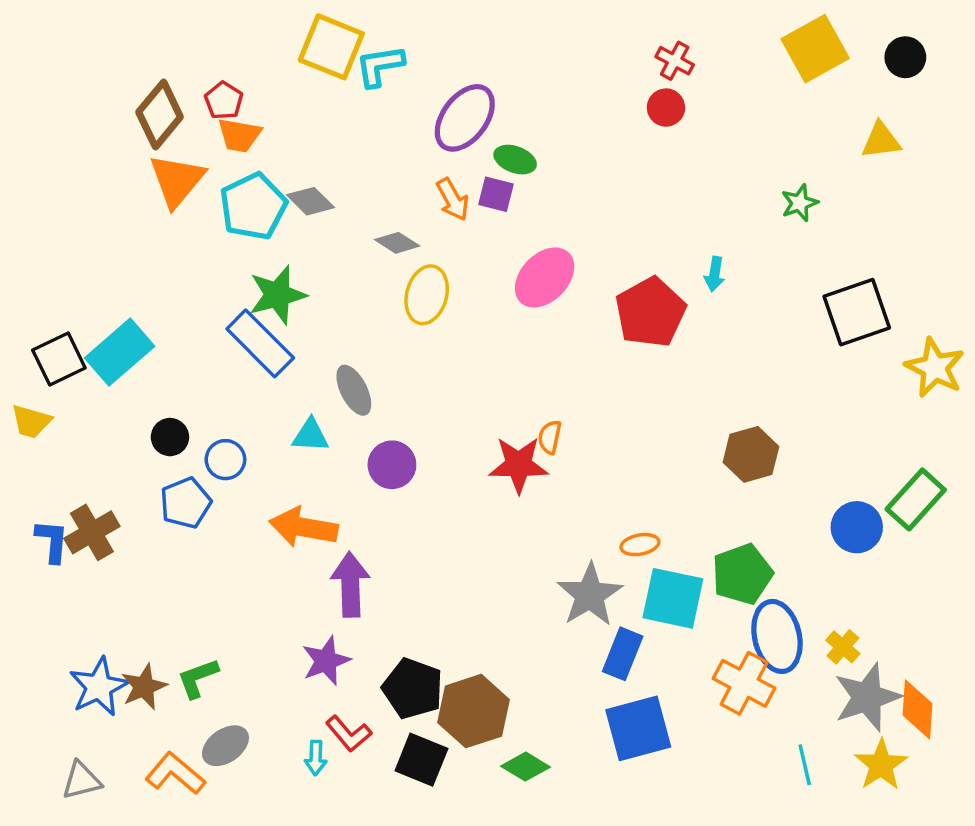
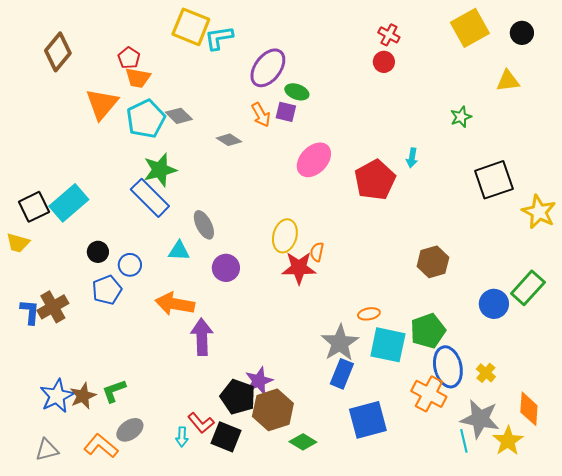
brown diamond: (160, 114) -> (58, 52), moved
yellow ellipse: (427, 295) -> (285, 236), moved
blue rectangle: (623, 654) -> (342, 374), moved
purple star: (326, 661) -> (259, 381), moved
gray star: (867, 697) -> (480, 419), moved, turned 30
black square: (421, 760) -> (226, 437), moved

